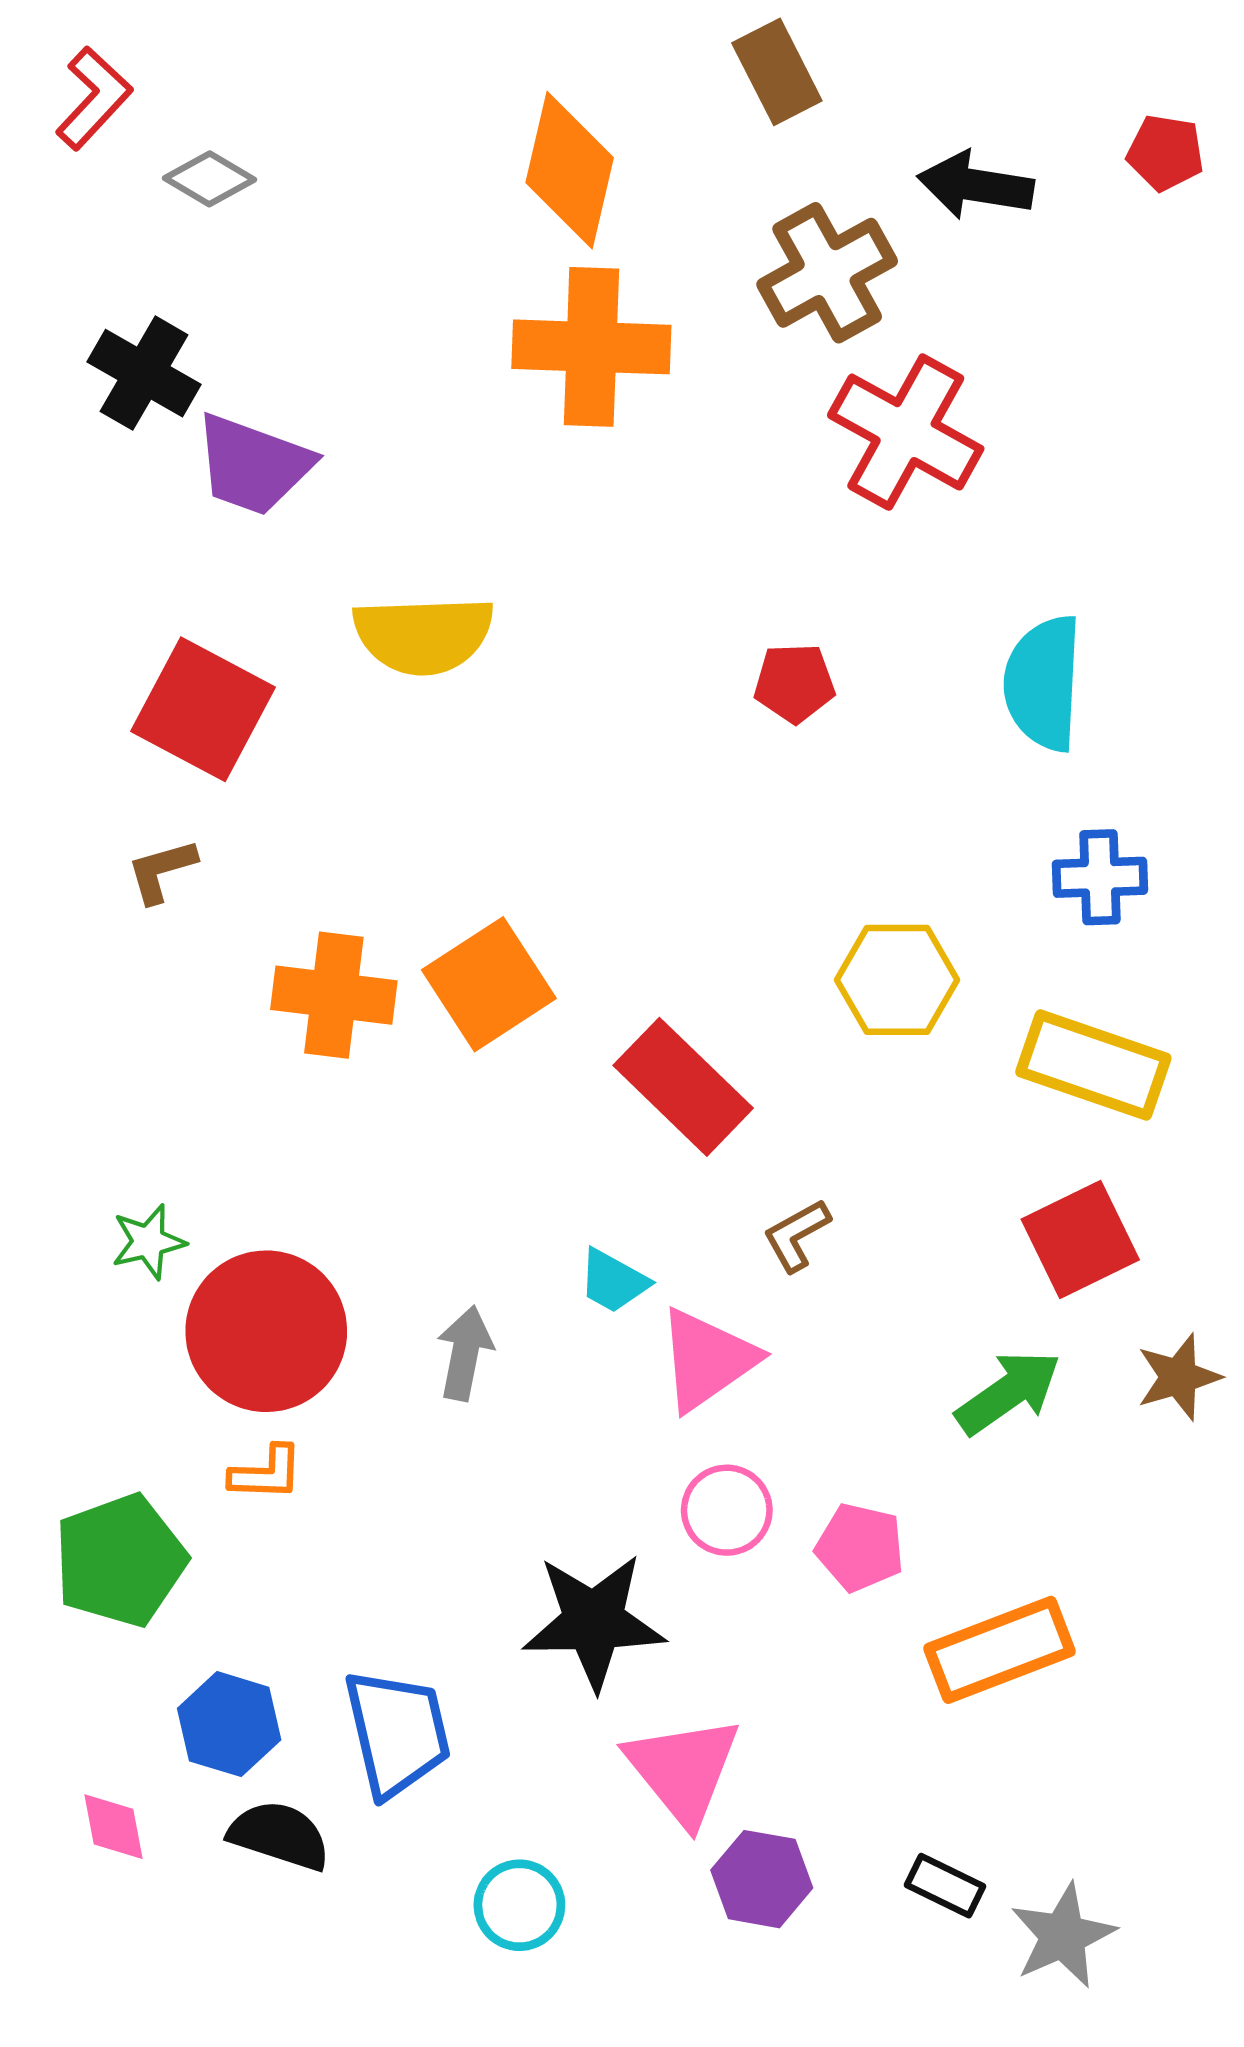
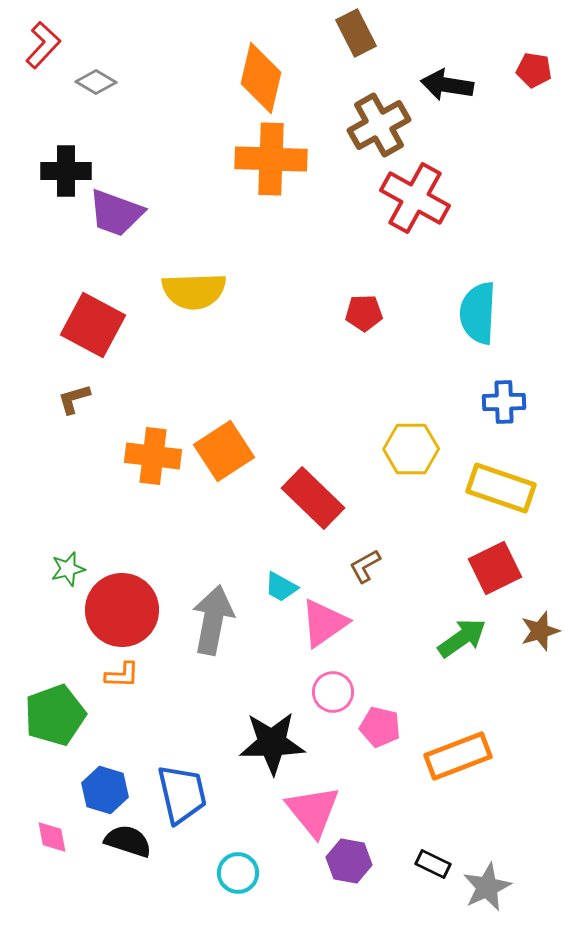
black cross: (144, 373) -> (66, 171), turned -30
gray arrow: (465, 1353) -> (213, 620), size x1.6
pink pentagon: (860, 1547) -> (380, 727), moved

